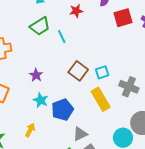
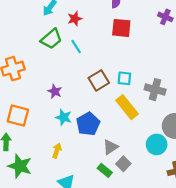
red star: (76, 11) -> (75, 19), moved
red square: (123, 18) -> (121, 28), moved, turned 30
brown square: (78, 71) -> (99, 80), turned 30
cyan square: (102, 72) -> (124, 78), turned 32

